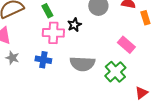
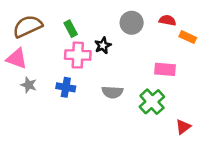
orange rectangle: (145, 18) -> (188, 37), turned -48
pink rectangle: (126, 45) -> (165, 69), turned -36
gray semicircle: (82, 64) -> (112, 92), size x0.7

